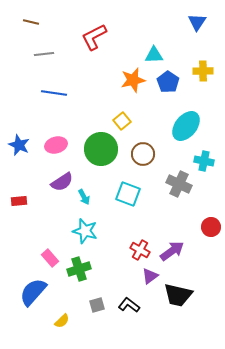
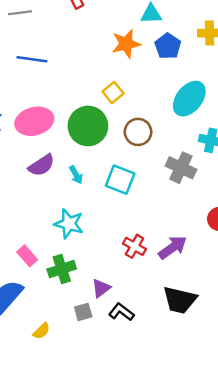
pink ellipse: (56, 145) -> (34, 121), size x1.4
cyan arrow: (84, 197) -> (76, 175), moved
purple triangle: (150, 276) -> (101, 288), moved

